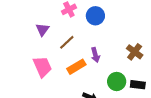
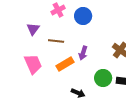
brown line: (67, 42) -> (56, 41), turned 49
purple arrow: (95, 55) -> (83, 53), turned 32

